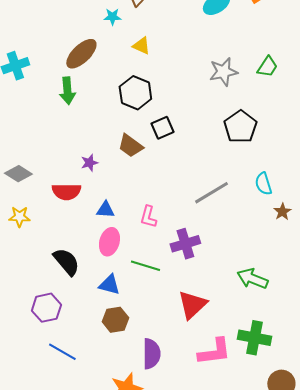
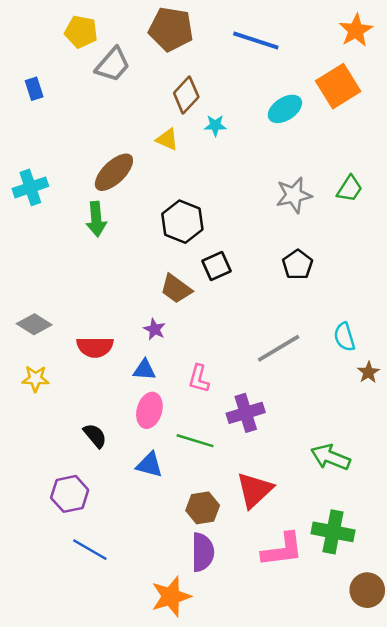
cyan star: (112, 17) -> (215, 125), moved
yellow triangle: (141, 46) -> (167, 139), moved
black pentagon: (240, 127) -> (298, 265), moved, size x0.7
purple star: (89, 163) -> (154, 329), moved, turned -30
black semicircle: (66, 262) -> (95, 436), size x0.7
brown hexagon: (115, 320) -> (203, 508), moved

